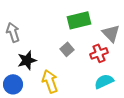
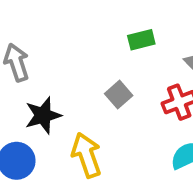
green rectangle: (79, 20) -> (141, 40), size x0.6

